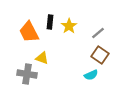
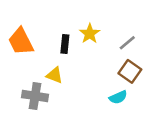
black rectangle: (50, 22) -> (65, 44), moved
orange trapezoid: (29, 32) -> (21, 41), moved

